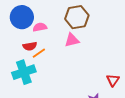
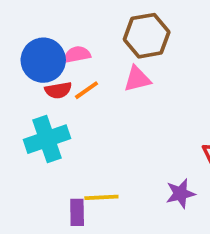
blue circle: (22, 17) -> (43, 60), moved
orange line: (39, 53) -> (86, 90), moved

